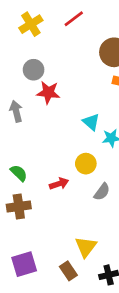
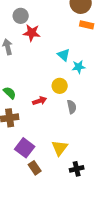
gray semicircle: (102, 192) -> (72, 107), turned -48
purple square: (24, 264) -> (25, 148), moved, turned -36
brown rectangle: (68, 271) -> (35, 168), moved

